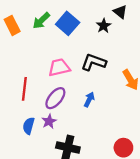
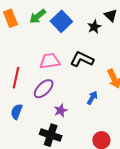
blue arrow: (89, 100) -> (92, 98), moved
purple star: (49, 121) -> (61, 110), moved

